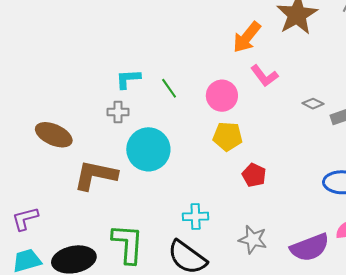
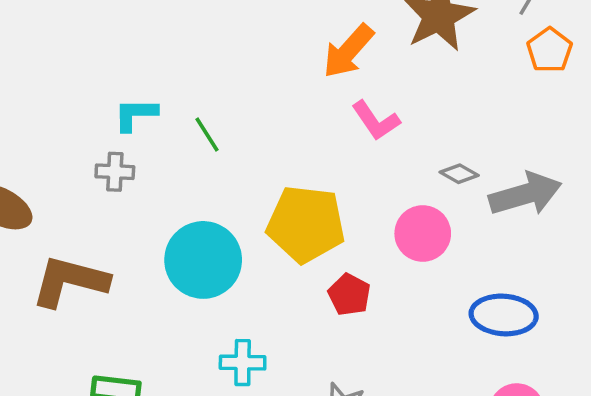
pink circle: (222, 96) -> (423, 233), moved
yellow pentagon: (228, 136) -> (306, 224), size x1.5
cyan circle: (148, 149) -> (203, 260), moved

